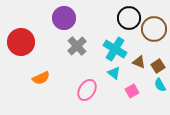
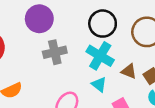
black circle: (129, 18) -> (103, 24), moved
gray cross: (77, 46) -> (55, 52), turned 30

